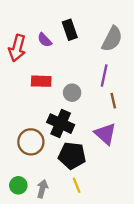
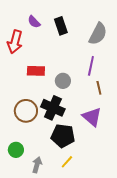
purple semicircle: (45, 40) -> (34, 22), moved
brown circle: (31, 142) -> (26, 111), moved
green circle: (18, 185) -> (16, 150), moved
yellow line: (77, 185) -> (67, 162), turned 64

